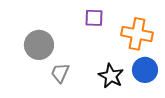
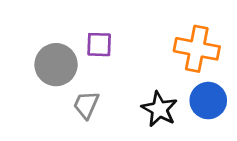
purple square: (94, 18) -> (99, 45), moved

